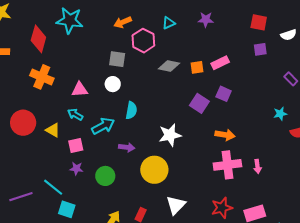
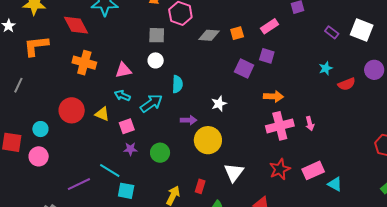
red diamond: (38, 39) -> (76, 25), turned -36
pink rectangle: (220, 63) -> (270, 26), moved
white star: (170, 135) -> (219, 104), size x0.7
purple arrow: (127, 147) -> (189, 120), moved

